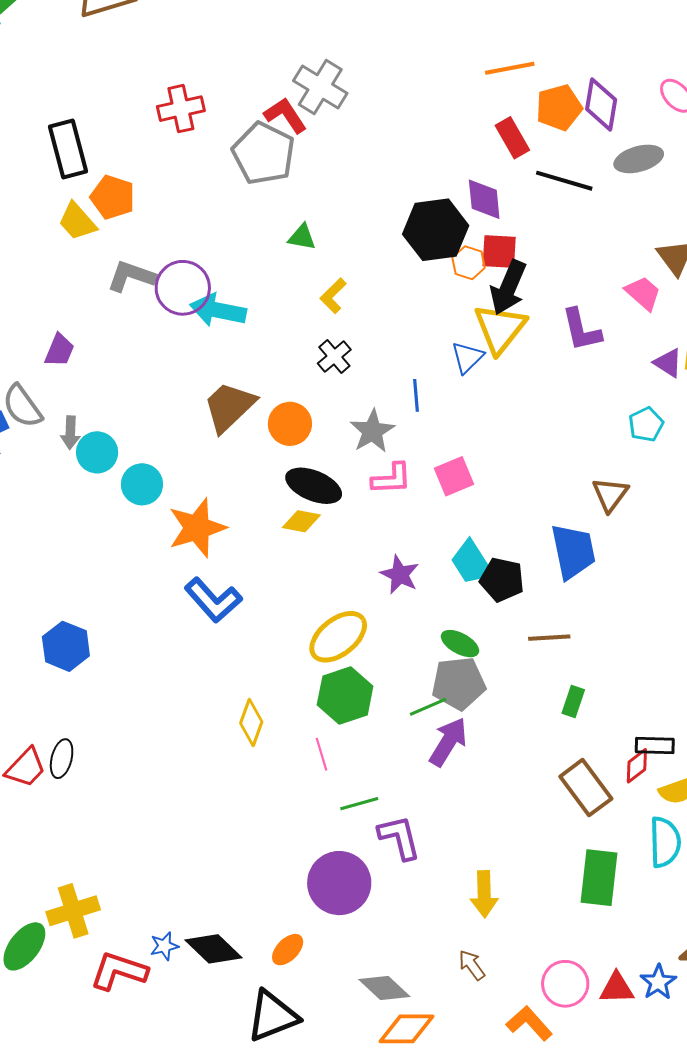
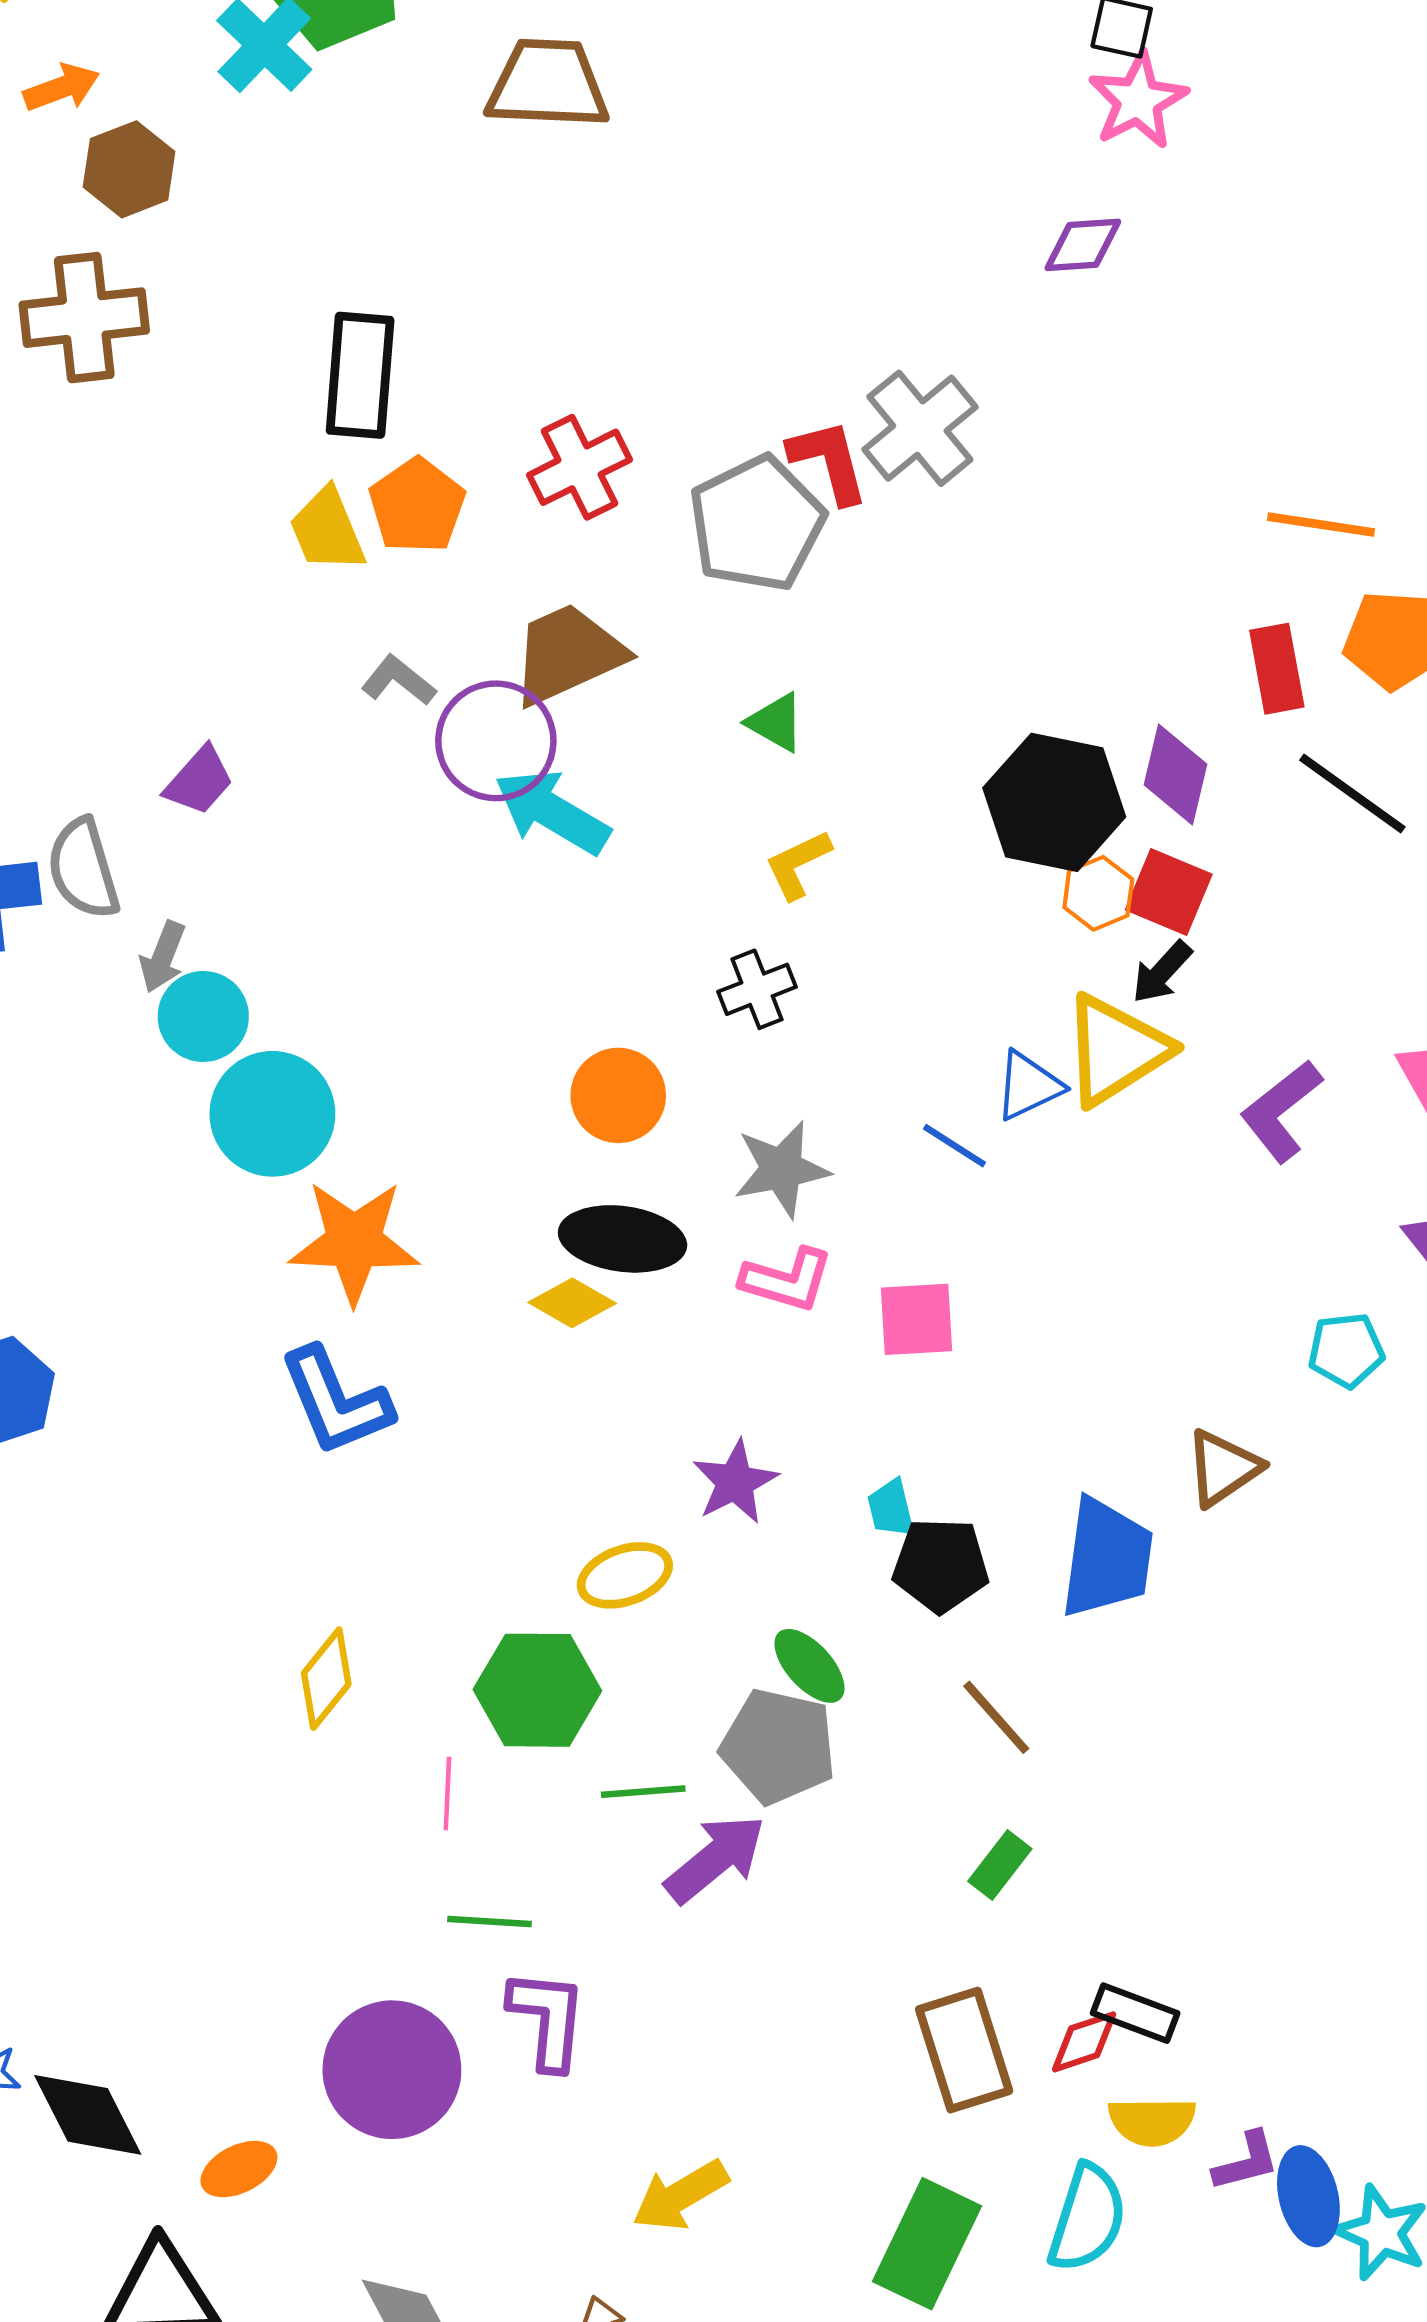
red cross: (181, 109) -> (579, 467), moved, turned -33
gray L-shape: (131, 276) -> (398, 680), size x0.7
black arrow: (508, 288) -> (1162, 972), size x0.6
purple L-shape: (581, 330) -> (1281, 1111), turned 45
blue line: (416, 395) -> (955, 1146), moved, turned -72
brown trapezoid: (229, 407) -> (568, 654), moved
cyan circle: (142, 484) -> (272, 1114), size x1.4
black ellipse: (314, 486) -> (623, 1239), turned -34
cyan trapezoid: (472, 562) -> (891, 1508), size x0.6
black pentagon: (502, 580) -> (941, 1565), turned -30
yellow ellipse: (338, 637) -> (625, 1575), moved, size x0.7
brown line: (549, 638) -> (996, 1717), turned 33
green line: (428, 707) -> (643, 1792), moved
yellow arrow: (484, 894) -> (680, 2195), turned 42

